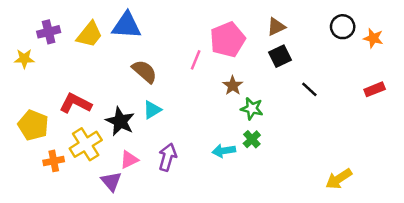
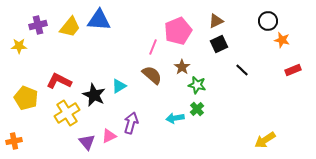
orange star: (373, 38) -> (282, 40), moved
brown semicircle: (144, 71) -> (152, 75), moved
pink triangle: (129, 160) -> (109, 136), moved
orange cross: (54, 161) -> (14, 141), moved

